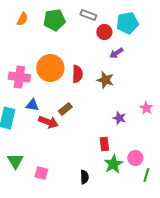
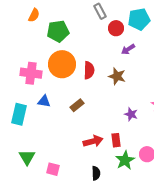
gray rectangle: (88, 15) -> (100, 11), turned 42
green pentagon: (54, 20) -> (58, 31), moved
red arrow: (48, 122) -> (93, 141), moved, turned -36

